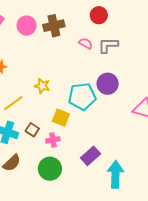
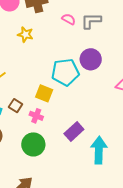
yellow star: (42, 86) -> (25, 34), moved
pink cross: (53, 140) -> (36, 116), turned 32

